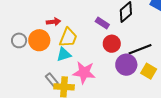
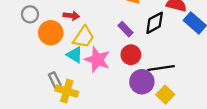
gray circle: (19, 40) -> (30, 14), moved
cyan triangle: (64, 54) -> (75, 55), turned 35
pink star: (84, 73) -> (97, 60), moved

